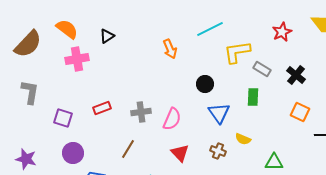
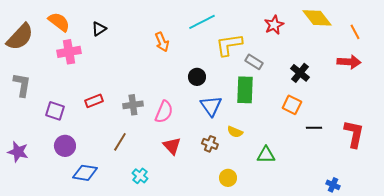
black cross: (296, 75) -> (300, 73), moved
green rectangle: (253, 97) -> (245, 90), size x1.5

